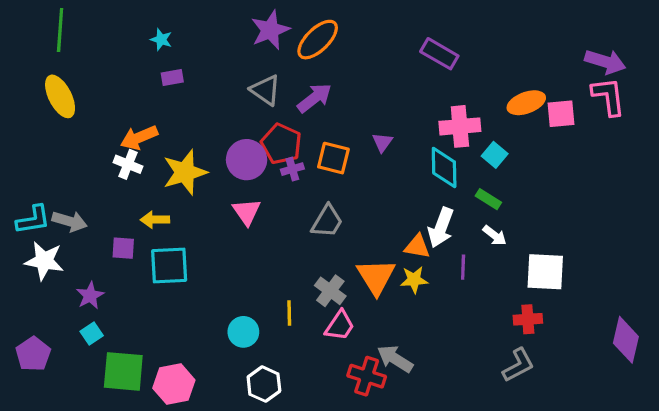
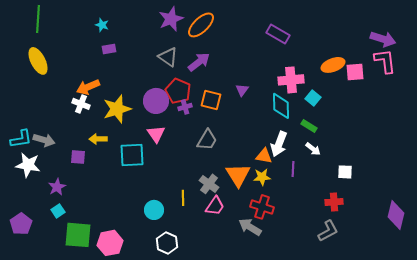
cyan square: (169, 266) -> (132, 155), moved
white square: (545, 272) -> (345, 172), size x0.6
red cross: (367, 376) -> (262, 207), moved

